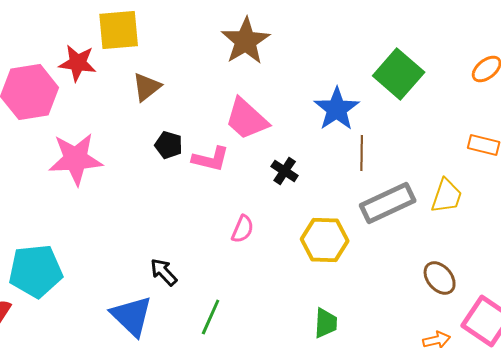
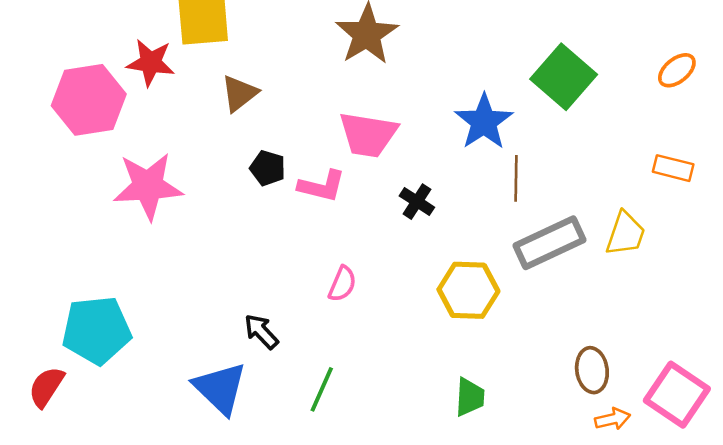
pink trapezoid: (247, 119) -> (368, 135), turned -33
pink semicircle: (243, 229) -> (342, 284), moved
brown ellipse: (440, 278) -> (592, 370), moved, turned 32

